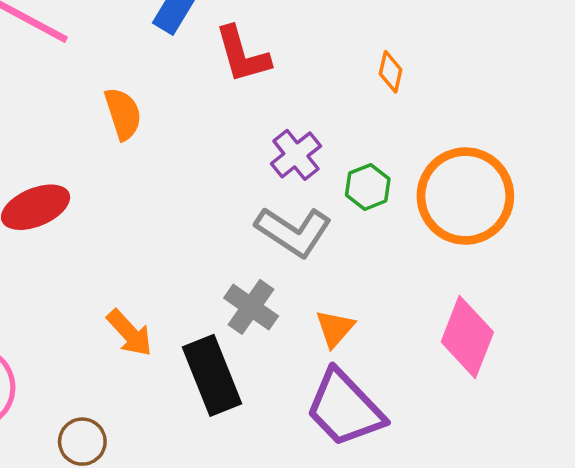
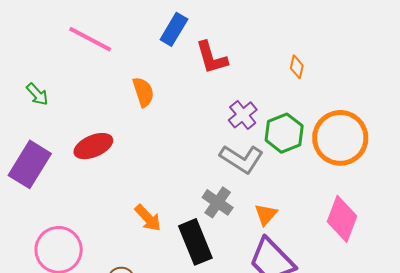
green hexagon: (368, 187) -> (284, 133), size x1.5

